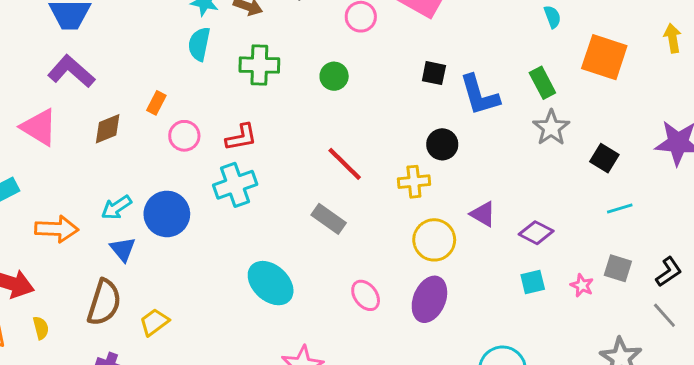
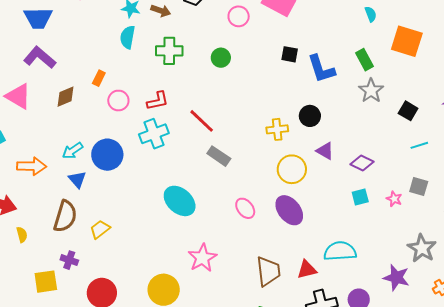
black circle: (442, 144) -> (310, 116), moved
red line: (345, 164) -> (202, 121), moved
purple ellipse: (429, 299) -> (289, 210), turned -60

